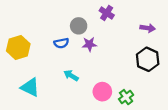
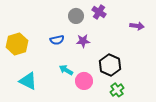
gray circle: (79, 26) -> (76, 16), moved
black hexagon: (148, 59) -> (110, 65), moved
pink circle: (102, 92) -> (84, 81), moved

